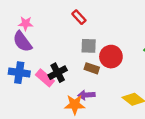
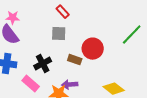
gray square: (89, 46) -> (59, 34), moved
pink rectangle: (45, 78) -> (31, 84), moved

